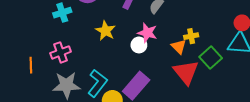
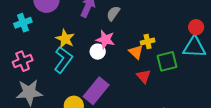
green square: (211, 57) -> (167, 61), turned 30
red triangle: (186, 72) -> (144, 76), size x0.6
cyan L-shape: (97, 83) -> (63, 60), moved

